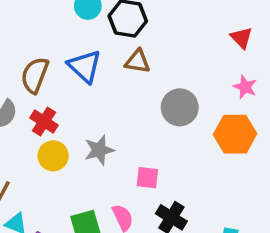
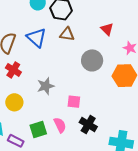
red triangle: (241, 38) -> (107, 29), moved
yellow circle: (53, 156) -> (14, 102), moved

